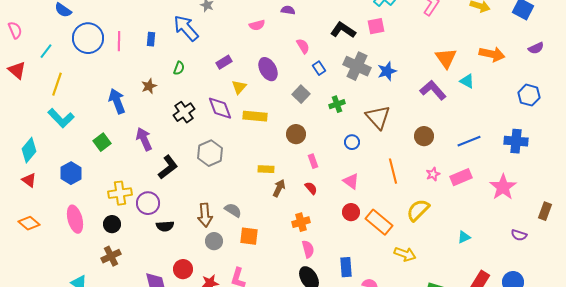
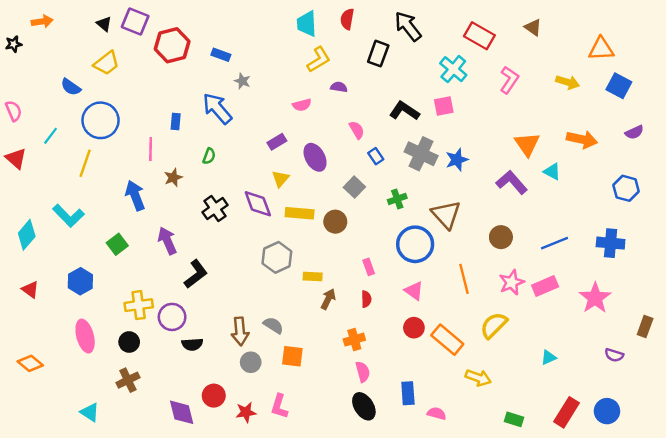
pink line: (119, 41) -> (151, 149), moved
purple rectangle: (224, 62) -> (277, 142), moved
yellow line: (57, 84) -> (85, 163), moved
brown circle: (296, 134) -> (335, 222), moved
blue circle: (352, 142) -> (415, 244), size x2.0
cyan diamond: (29, 150) -> (27, 235), moved
gray hexagon: (210, 153) -> (277, 257), moved
pink star: (433, 174) -> (512, 282), size x1.5
red semicircle: (311, 188) -> (366, 299), turned 40
orange diamond: (29, 223) -> (30, 363), moved

